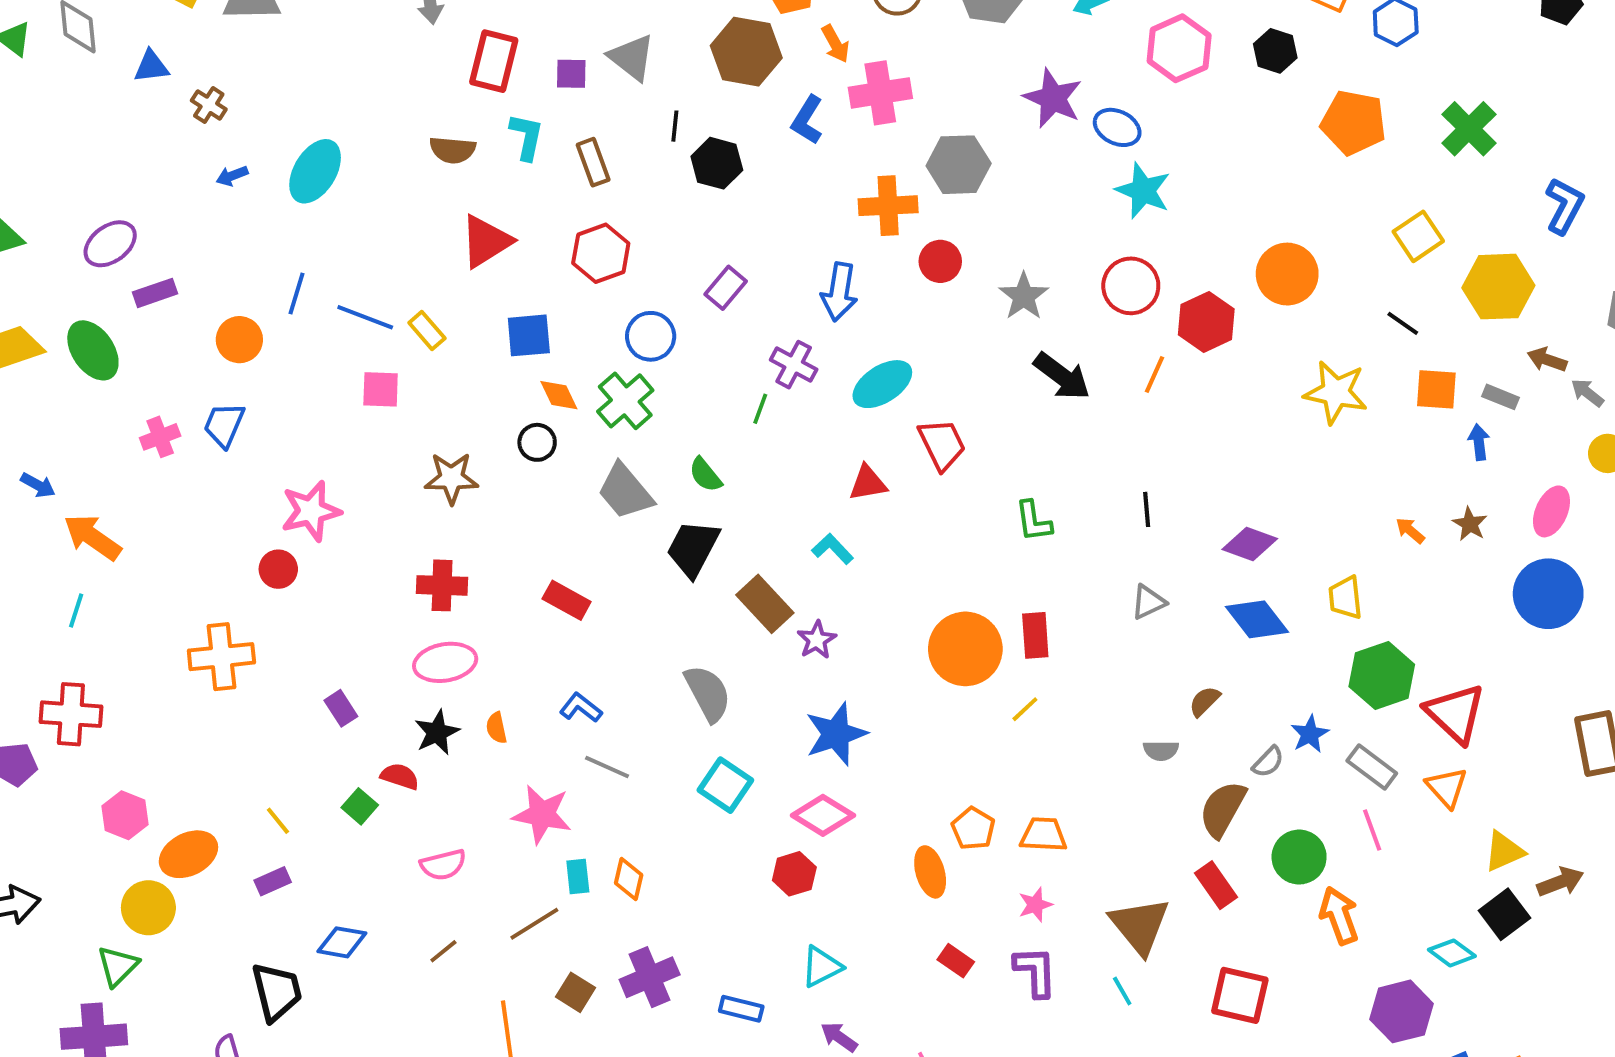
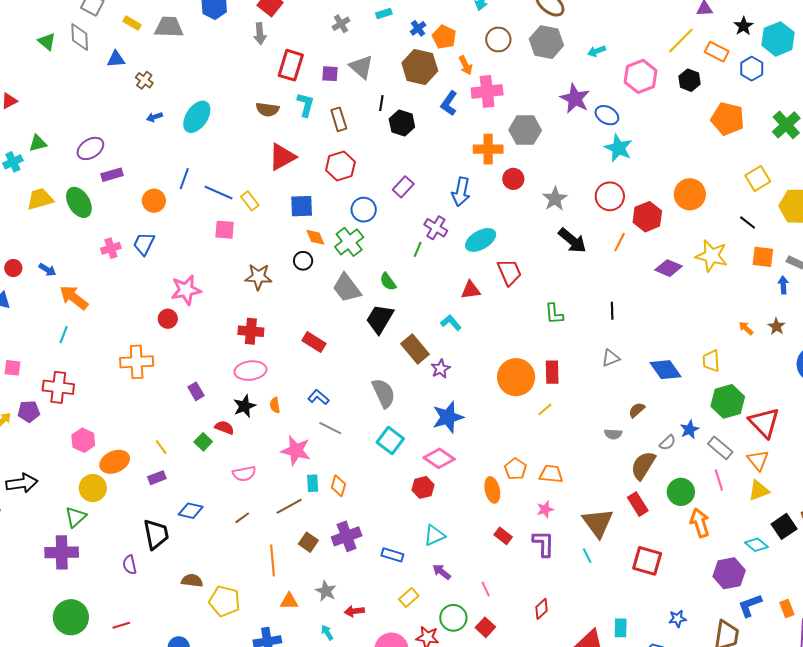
purple diamond: (1250, 544) -> (669, 268), moved
yellow triangle: (1504, 851) -> (759, 491), moved

